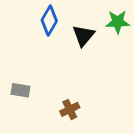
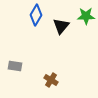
brown cross: (70, 109) -> (51, 80), turned -32

